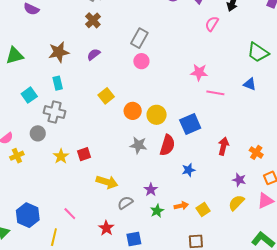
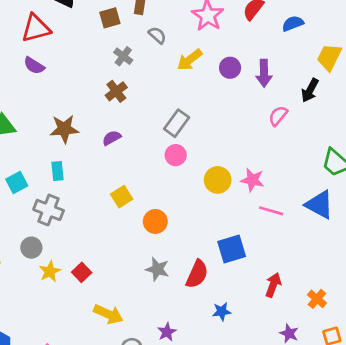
blue triangle: (250, 84) -> (320, 205), size x1.6
yellow circle: (157, 115) -> (218, 180), moved
gray circle: (38, 133) -> (31, 248), moved
red square: (84, 154) -> (82, 272), turned -32

